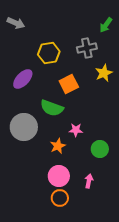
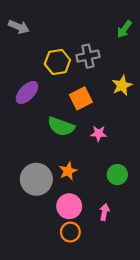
gray cross: (87, 48) -> (88, 56), moved
gray circle: (24, 127) -> (36, 179), moved
pink star: (76, 130) -> (99, 134), moved

